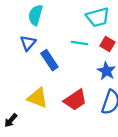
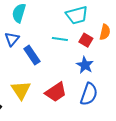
yellow triangle: (38, 98) -> (21, 90), turned 35

